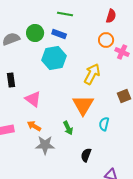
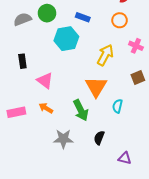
blue rectangle: (59, 34) -> (83, 17), moved
pink cross: (122, 52) -> (136, 46), moved
green arrow: (68, 128) -> (81, 110), size x1.5
gray star: (45, 145) -> (63, 139), moved

